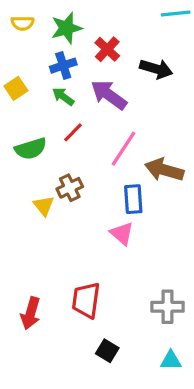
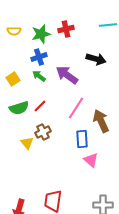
red cross: (107, 49) -> (66, 29), moved, turned 35
yellow square: (16, 88) -> (13, 79), moved
red line: (73, 132) -> (40, 106), moved
brown arrow: (164, 170) -> (101, 121), turned 50
pink triangle: (122, 233) -> (91, 160), moved

